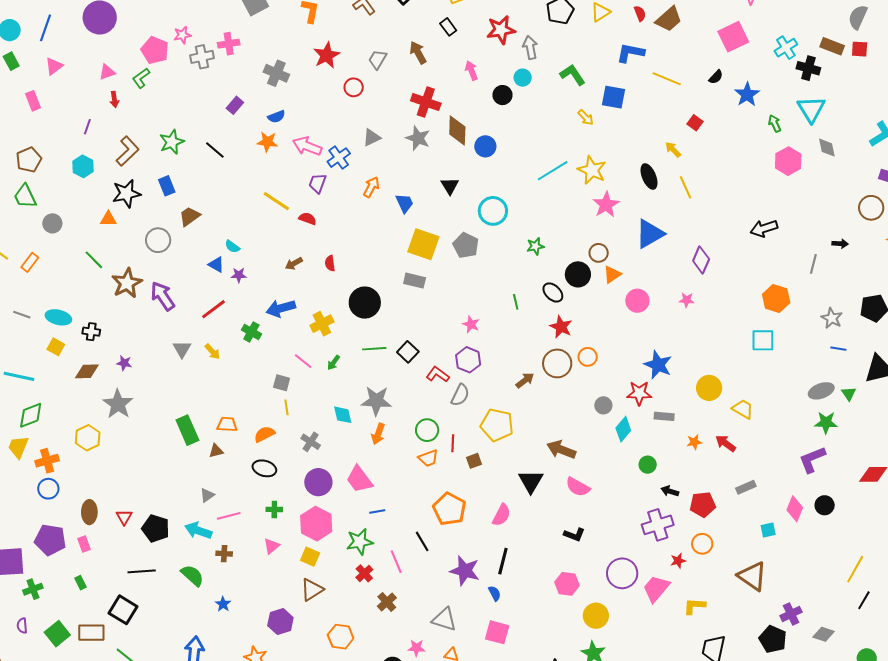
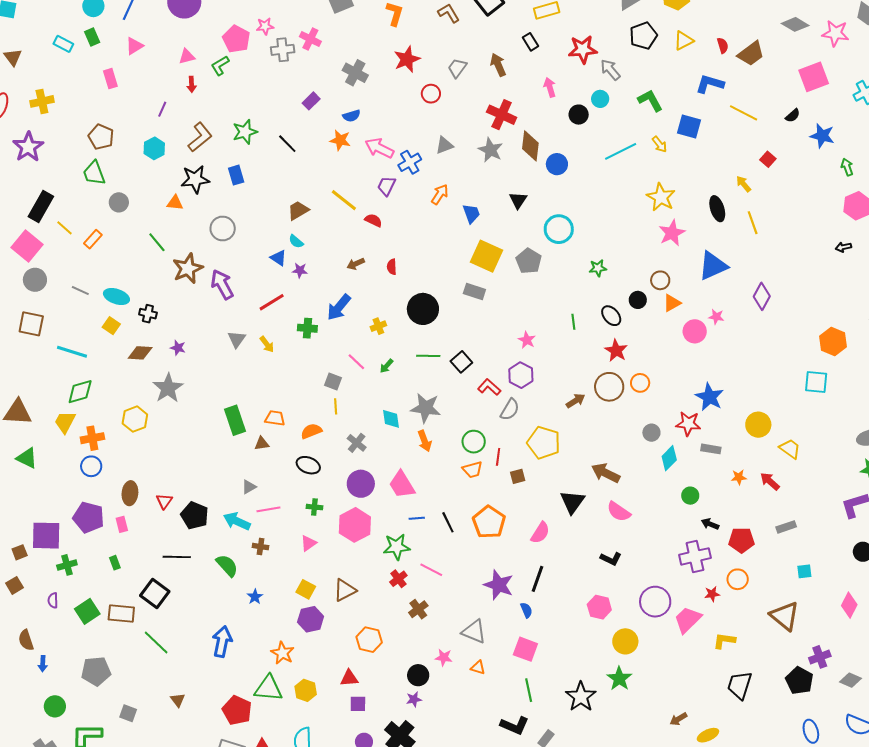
pink cross: (229, 44) -> (310, 39), turned 30
gray arrow: (530, 47) -> (610, 70), turned -35
blue star: (747, 94) -> (822, 136), turned -30
brown pentagon: (29, 160) -> (101, 137), turned -30
cyan line: (553, 171) -> (621, 151), moved
brown trapezoid: (190, 216) -> (298, 210), moved
black arrow: (764, 228) -> (843, 247), moved, size x0.6
black circle: (578, 274) -> (638, 300), size x0.7
pink star: (687, 300) -> (716, 317), moved
blue arrow: (281, 308) -> (339, 307), turned -40
yellow cross: (322, 324) -> (378, 326), size x0.7
green cross: (251, 332) -> (307, 328), turned -30
orange arrow: (378, 434) -> (425, 441), turned -45
pink diamond: (795, 509) -> (849, 605), moved
black line: (422, 541) -> (448, 522), moved
yellow square: (310, 557) -> (306, 589), moved
pink line: (396, 562) -> (431, 570), turned -45

